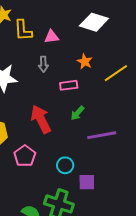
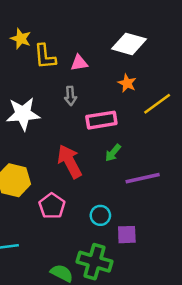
orange star: (85, 62) -> (127, 83), moved
pink rectangle: (69, 85) -> (101, 120), size x1.4

